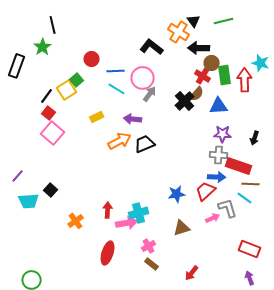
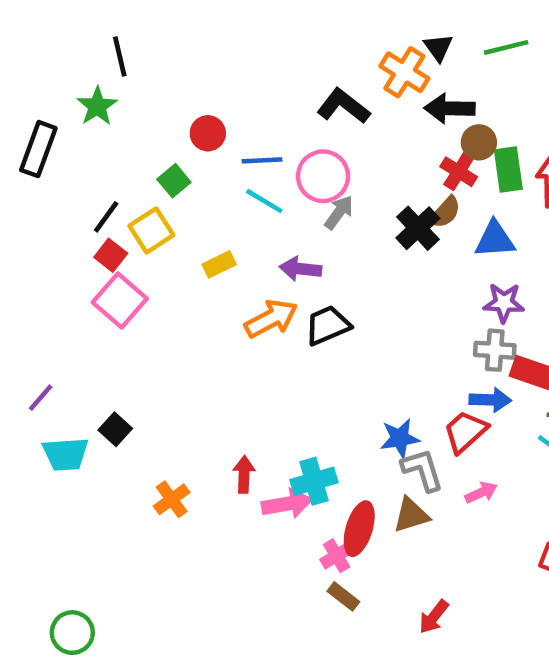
yellow square: (67, 90) -> (151, 230), moved
gray L-shape: (228, 208) -> (422, 470), moved
red ellipse: (108, 253) -> (359, 529), moved

